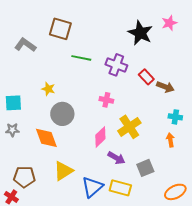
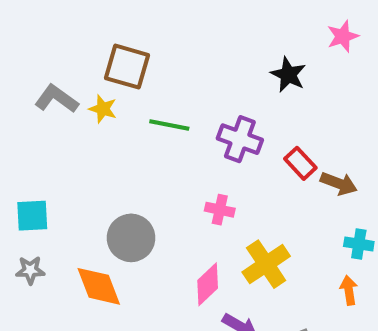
pink star: (169, 23) -> (343, 36), moved
black star: (140, 33) -> (288, 75), size x0.7
yellow star: (48, 89) -> (103, 109), moved

